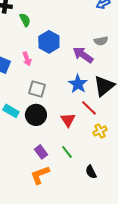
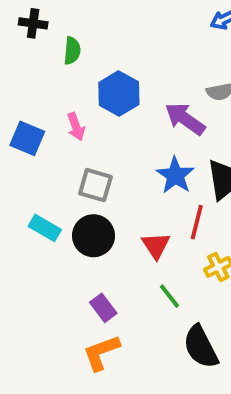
green semicircle: (25, 20) -> (72, 51), turned 32
red line: (89, 108) -> (197, 222), turned 60
green line: (67, 152) -> (169, 296), moved
black semicircle: (91, 172) -> (201, 347), size x1.6

